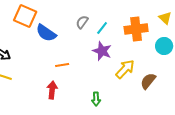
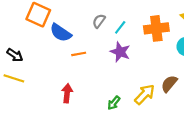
orange line: (62, 65) -> (79, 54), moved
yellow arrow: (125, 69) -> (145, 94), moved
green arrow: (96, 99) -> (114, 103), turned 40

